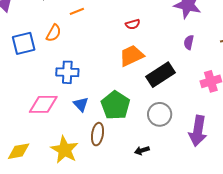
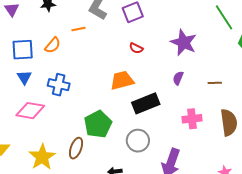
red semicircle: (133, 24) -> (136, 48), moved, turned 32
blue triangle: (81, 104) -> (24, 77), moved

